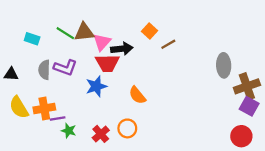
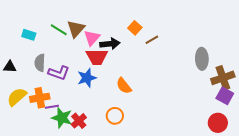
brown triangle: (84, 32) -> (76, 29), turned -42
purple L-shape: (65, 68) -> (59, 73), moved
yellow semicircle: (19, 107) -> (17, 97), turned 80
green star: (69, 131) -> (62, 118), size x1.5
red cross: (101, 134) -> (79, 121), moved

